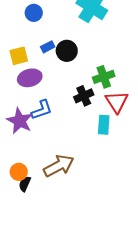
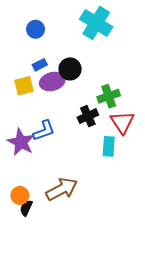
blue rectangle: (48, 47) -> (40, 65), moved
yellow square: (19, 56) -> (24, 86), moved
purple ellipse: (30, 78) -> (52, 82), moved

